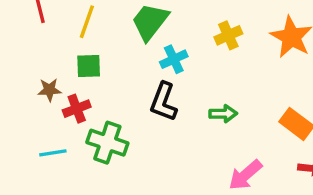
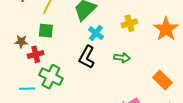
cyan cross: (174, 59) -> (96, 33), turned -35
green arrow: (223, 114) -> (122, 58), moved
cyan line: (53, 153) -> (27, 89), moved

